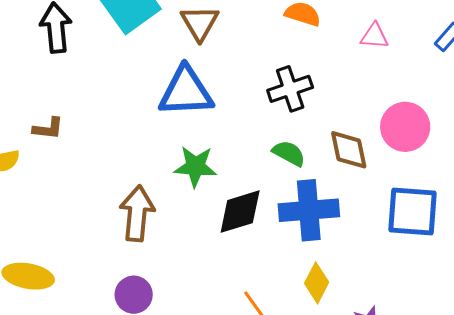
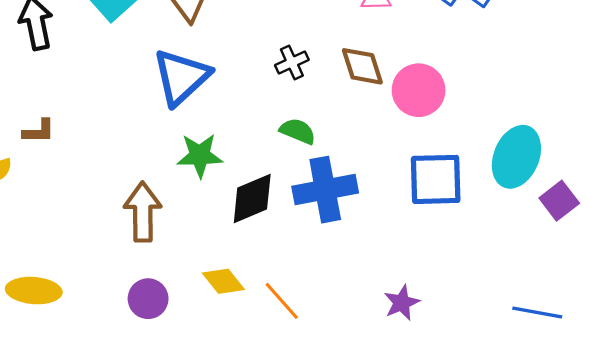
black cross: (290, 89) -> (292, 62), size x0.7
blue triangle: (186, 92) -> (181, 77), turned -34
brown diamond: (349, 150) -> (362, 66), moved
yellow diamond: (317, 283) -> (223, 281), moved, turned -60

